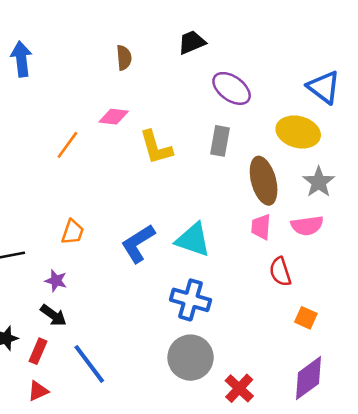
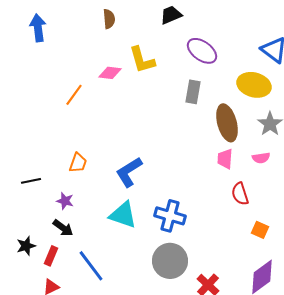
brown semicircle: (124, 58) -> (109, 19), moved
yellow L-shape: (156, 147) -> (142, 60), moved
pink semicircle: (307, 226) -> (261, 158), size x0.7
cyan triangle: (193, 240) -> (123, 215), moved

